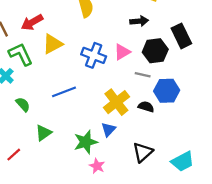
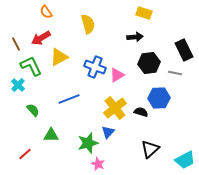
black rectangle: (181, 36) -> (184, 50), moved
pink triangle: (122, 52) -> (117, 75), moved
gray line: (143, 75) -> (175, 73), moved
green triangle: (43, 133) -> (51, 135), turned 35
black triangle: (143, 152) -> (150, 149), moved
cyan trapezoid: (183, 161) -> (185, 160), moved

